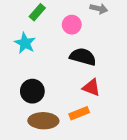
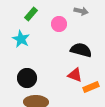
black semicircle: (83, 57) -> (81, 50), moved
orange rectangle: (79, 113) -> (91, 87), moved

